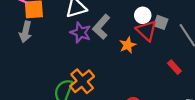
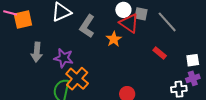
gray arrow: (25, 32) -> (37, 52), moved
purple star: (81, 33) -> (64, 58), moved

